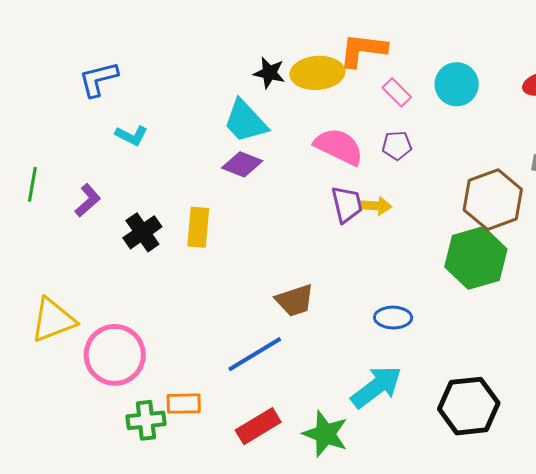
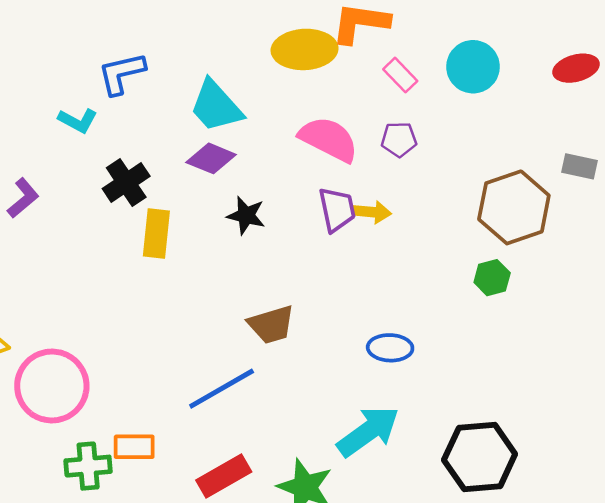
black star: (269, 73) -> (246, 215), moved
blue L-shape: (98, 79) -> (121, 73), moved
black cross: (142, 232) -> (126, 182), moved
green hexagon: (476, 258) -> (492, 278), size x0.5

